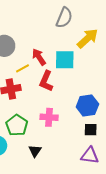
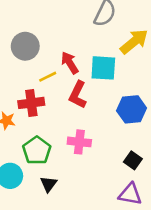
blue hexagon: (87, 105) -> (132, 109), moved
black square: (91, 130) -> (133, 160), turned 32
black triangle: (35, 151) -> (49, 184), moved

